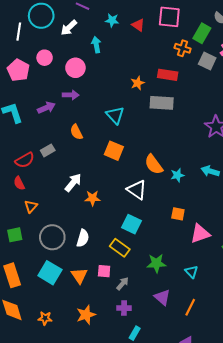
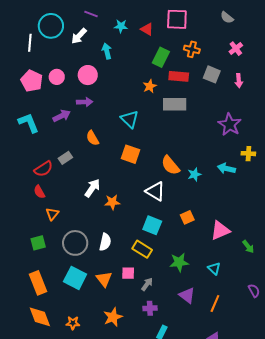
green rectangle: (202, 33) -> (161, 57), moved
pink circle: (45, 58) -> (57, 77), moved
gray square: (207, 61) -> (212, 74), moved
orange square: (178, 214) -> (187, 217), moved, turned -32

